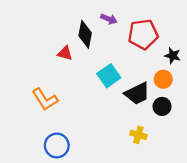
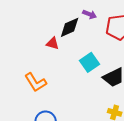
black diamond: (85, 34) -> (70, 27), turned 55

